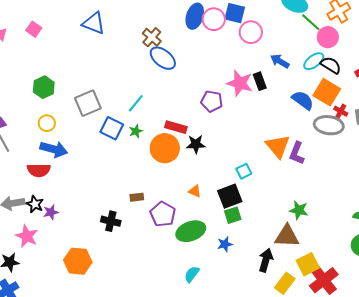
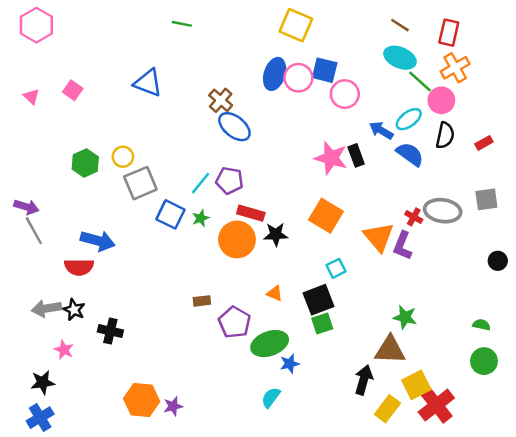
cyan ellipse: (314, 61) -> (409, 119), moved
black semicircle: (331, 65) -> (445, 135), turned 70
orange square: (327, 92) -> (326, 216), moved
blue semicircle: (303, 100) -> (410, 154), moved
purple pentagon: (212, 101) -> (229, 181), moved
red cross: (341, 111) -> (414, 217), moved
yellow circle: (47, 123) -> (123, 157), moved
purple star: (51, 212) -> (173, 406), moved
black cross: (111, 221) -> (110, 331), moved
pink star: (27, 236) -> (64, 350), size x0.7
blue star: (225, 244) -> (290, 364), moved
orange hexagon: (78, 261) -> (142, 400), moved

